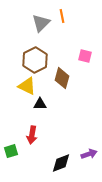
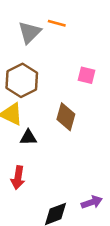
orange line: (62, 16) -> (57, 23), turned -64
brown diamond: (62, 78) -> (66, 117), moved

